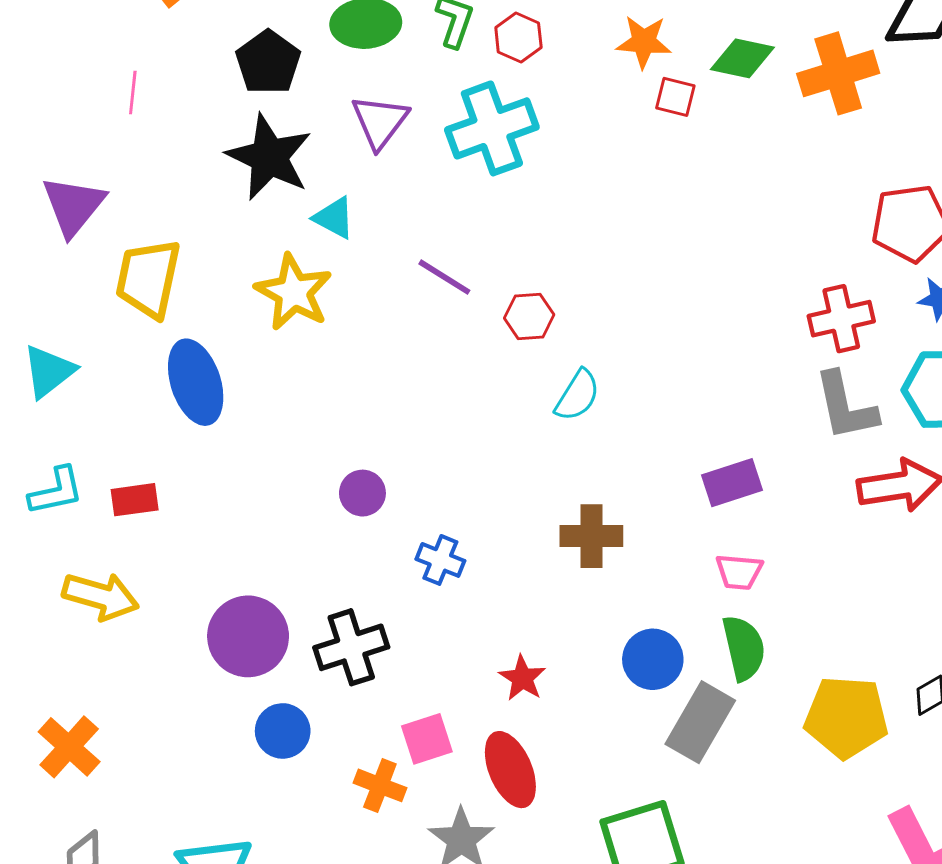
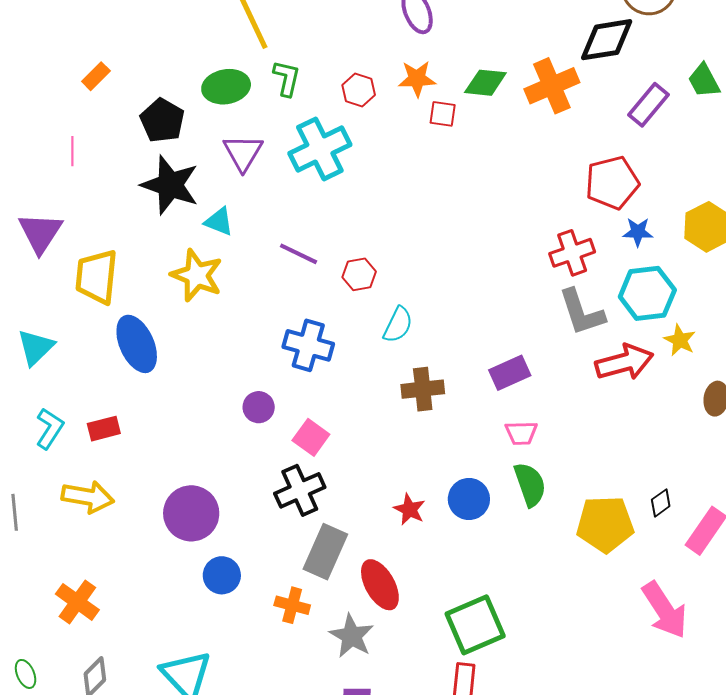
red hexagon: (518, 37) -> (359, 90), moved
cyan L-shape: (56, 491) -> (50, 429), turned -39
brown cross: (591, 536) -> (423, 389), moved
blue cross: (440, 560) -> (308, 345), moved, size x1.5
black cross: (351, 647) -> (300, 490), moved
red star: (522, 678) -> (410, 509), moved
gray rectangle: (700, 722) -> (325, 552), moved
pink square: (427, 739) -> (311, 437), moved, turned -30

